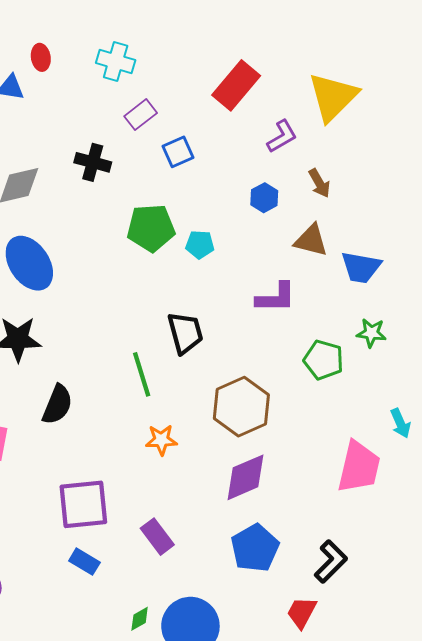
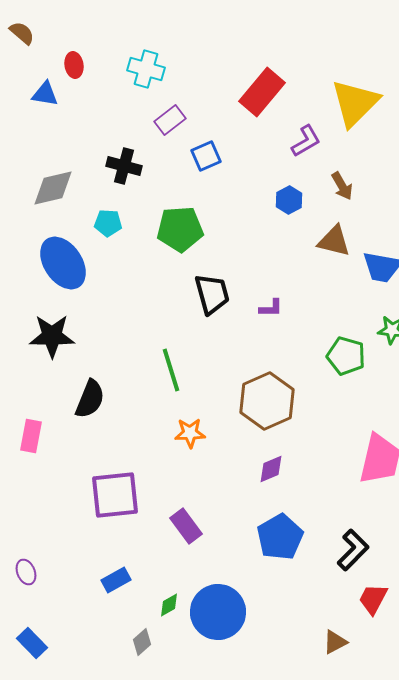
cyan pentagon: (200, 244) -> (108, 223), moved
purple L-shape: (276, 297) -> (271, 308), moved, size x0.6
black trapezoid: (185, 333) -> (212, 294), moved
purple diamond: (246, 477) -> (271, 469), size x0.6
blue rectangle: (84, 562) -> (116, 580), moved, turned -60
red trapezoid: (302, 612) -> (373, 599), moved

